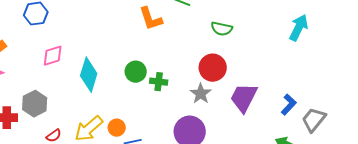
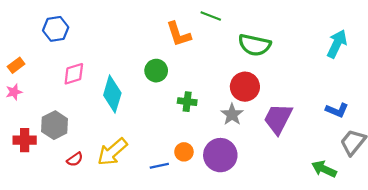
green semicircle: (222, 29) -> (255, 45), size x1.4
green circle: (136, 72) -> (156, 71), moved
blue L-shape: (289, 105) -> (337, 110), moved, turned 70
orange circle: (117, 128) -> (184, 152), moved

